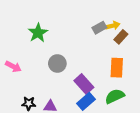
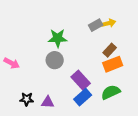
green star: (38, 33) -> (58, 38), moved, turned 30
brown rectangle: (121, 37) -> (110, 50), moved
orange rectangle: (117, 68) -> (113, 64), turned 66

